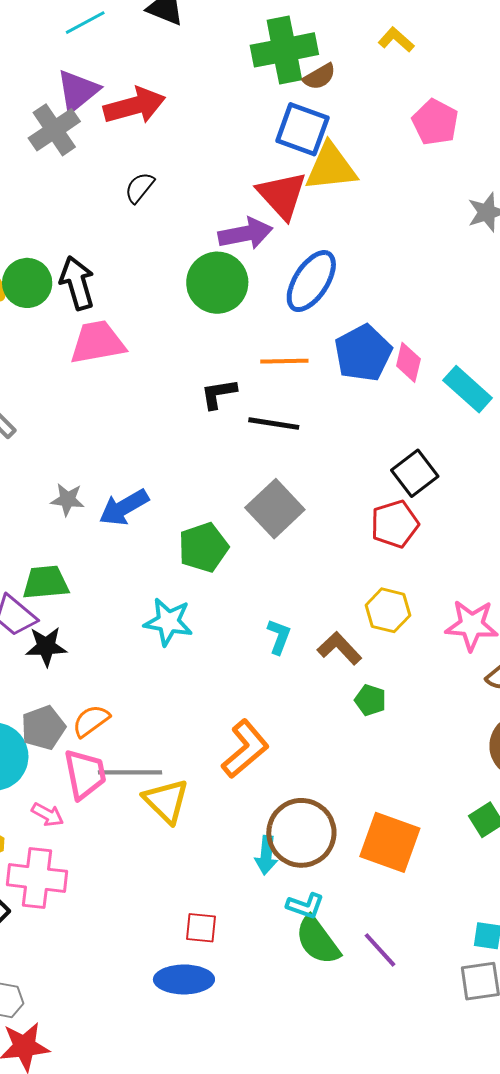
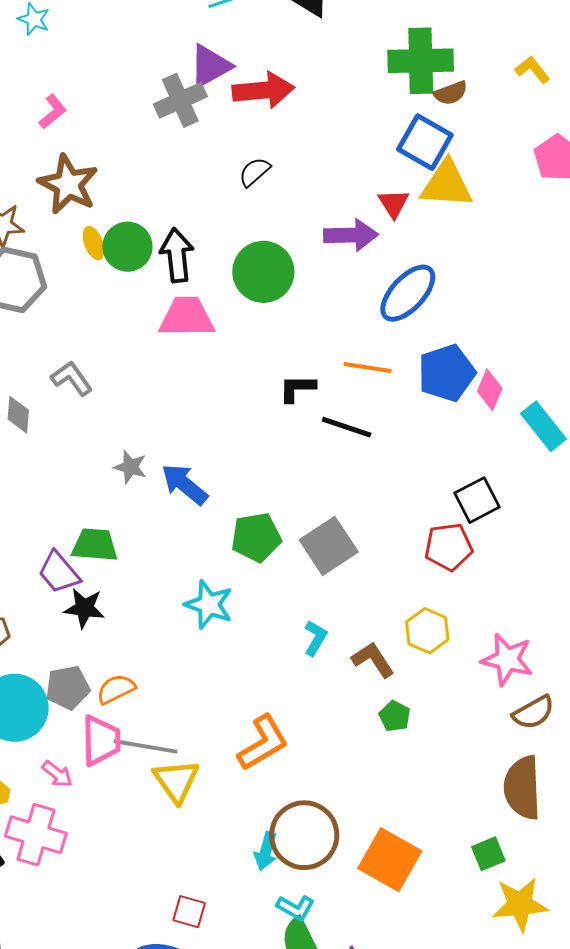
red triangle: (282, 195) -> (394, 203), size x0.6
green circle: (217, 283) -> (263, 272), moved
blue arrow: (124, 507) -> (185, 484), turned 60
gray square: (275, 509) -> (329, 546), moved

